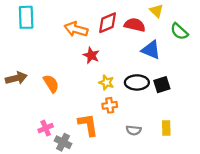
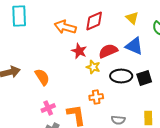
yellow triangle: (156, 11) -> (132, 18), moved
red semicircle: (135, 25) -> (108, 51), moved, turned -36
yellow star: (106, 82) -> (93, 67), moved
pink cross: (46, 128) -> (48, 108), moved

